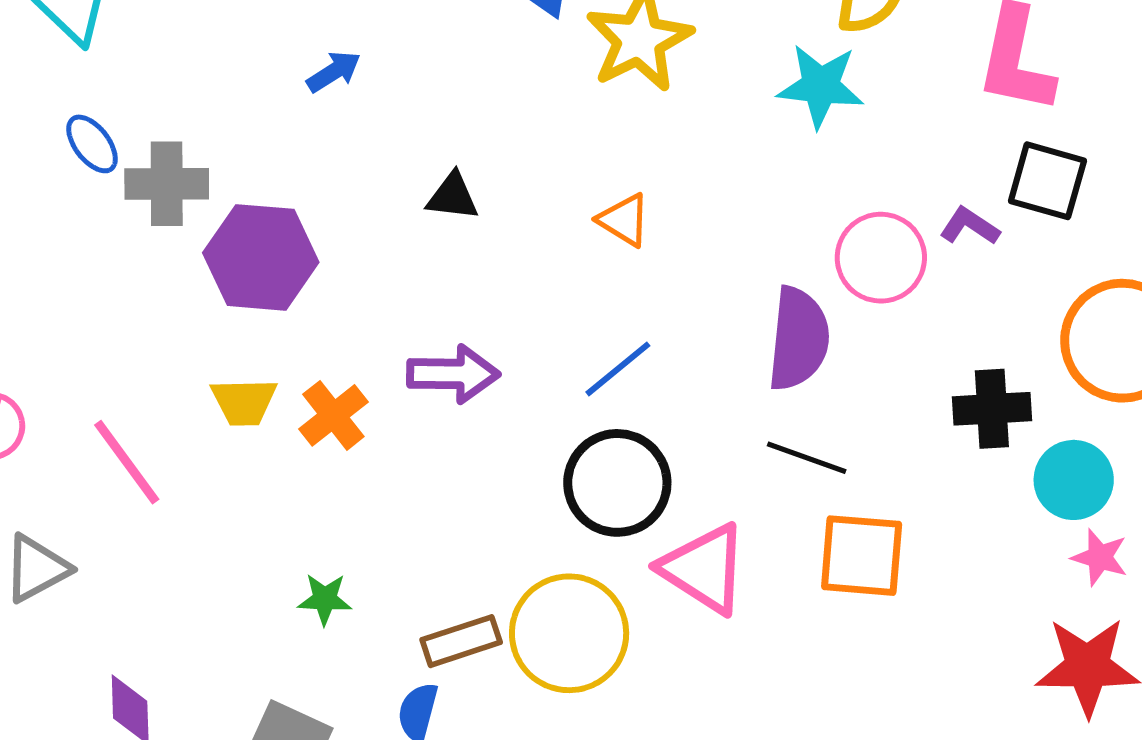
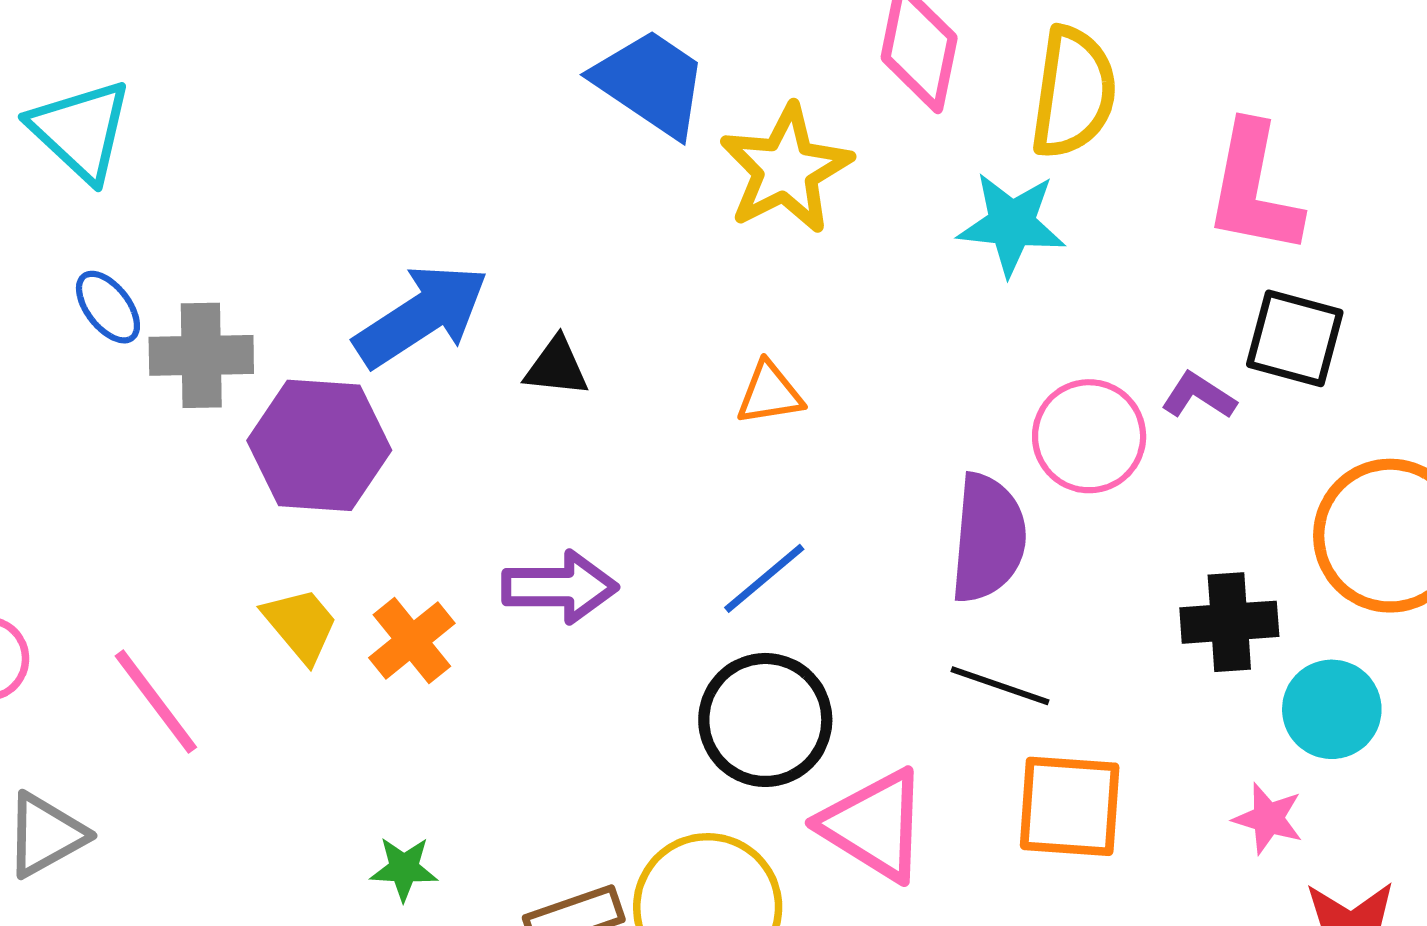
blue arrow: (334, 72) -> (421, 316), moved, size x2.0
orange triangle: (624, 220) -> (770, 393), turned -40
yellow trapezoid: (244, 402) -> (301, 625), turned -128
pink star: (1100, 557) -> (1268, 819), moved

